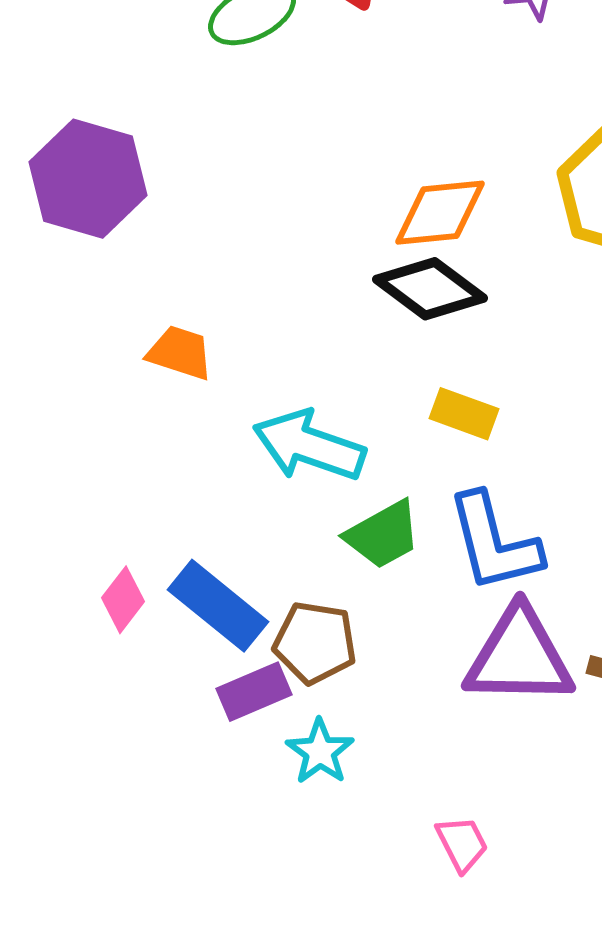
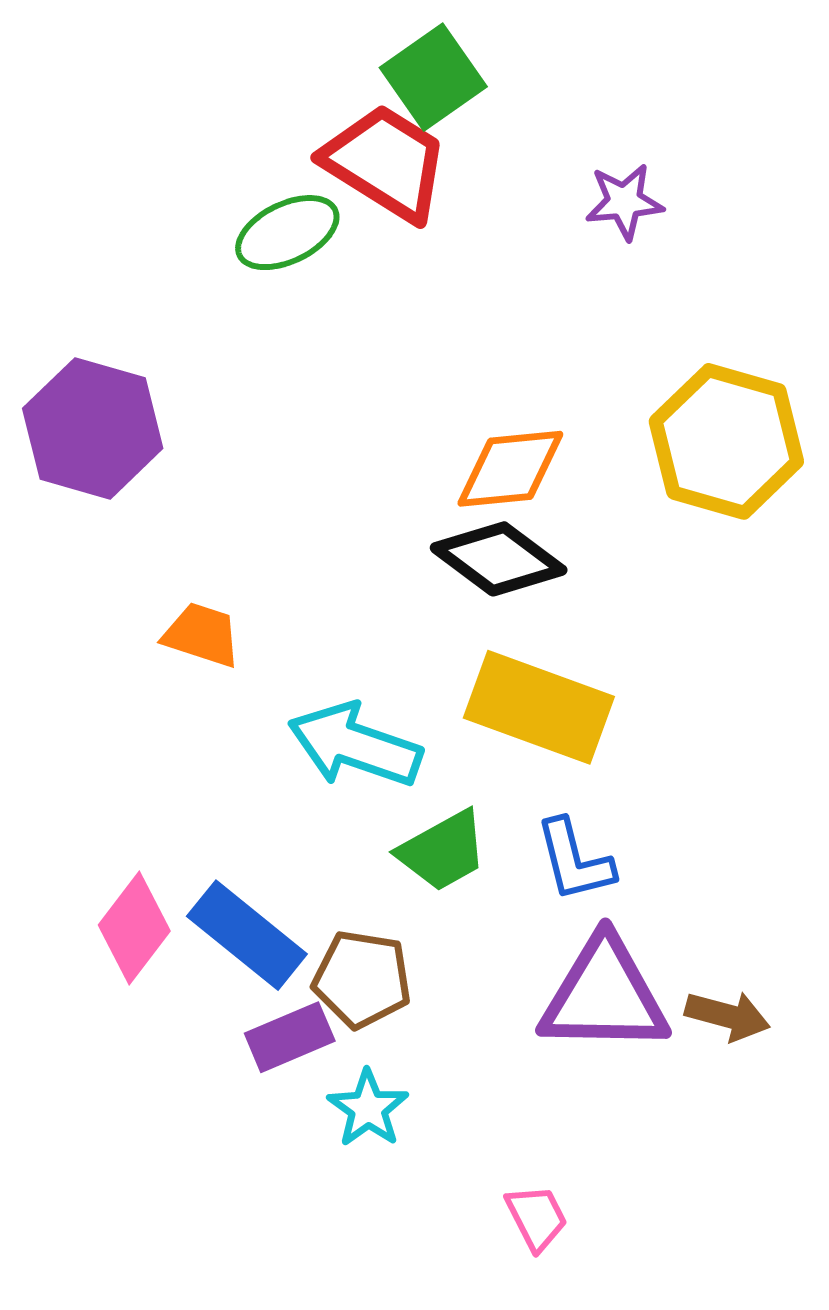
yellow rectangle: (464, 414) -> (539, 707), size x1.8
blue L-shape: (494, 543) -> (574, 860), size x0.7
pink diamond: (123, 600) -> (134, 928), size x1.4

